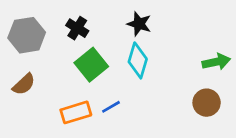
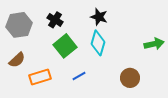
brown circle: (207, 103) -> (130, 78), moved
orange rectangle: (76, 112) -> (40, 77), moved

